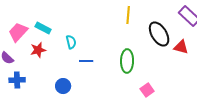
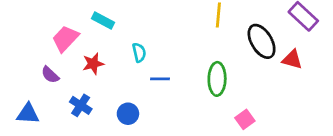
cyan rectangle: (43, 28) -> (103, 20), moved
blue cross: (17, 80) -> (81, 105), moved, turned 35

